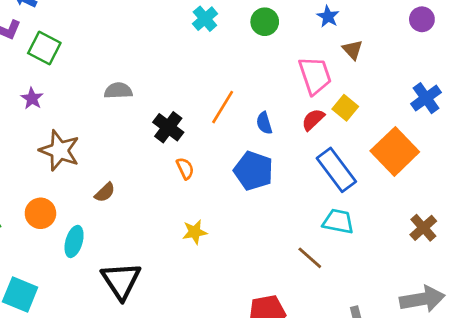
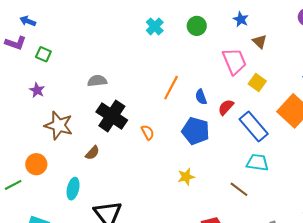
green square: (44, 48) -> (43, 54), size x0.7
red semicircle: (313, 120) -> (226, 107), moved
black cross: (168, 127) -> (112, 116), moved, size x1.4
orange circle: (40, 213) -> (36, 164), moved
yellow star: (195, 232) -> (186, 177), moved

